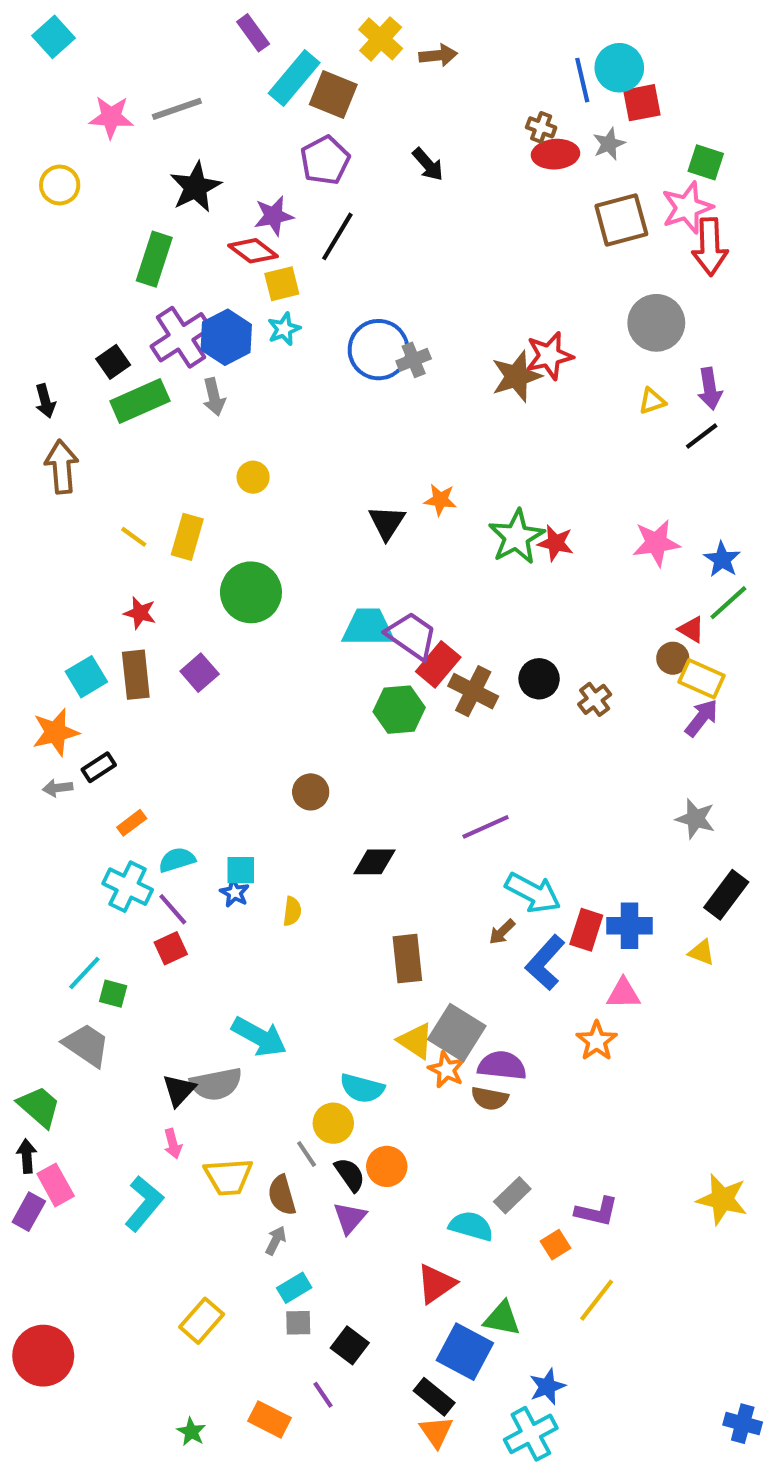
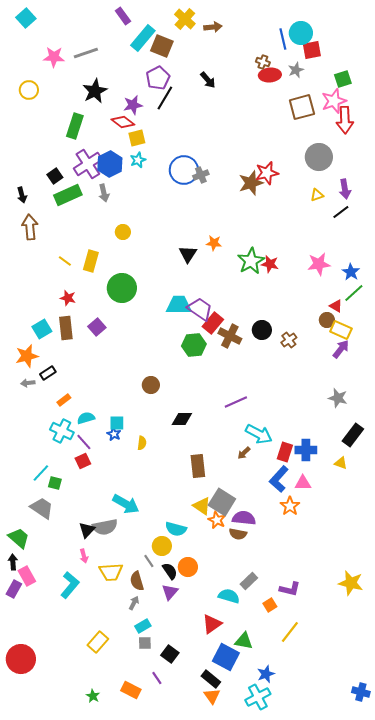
green square: (706, 162) -> (343, 79), turned -36
black line: (337, 236) -> (165, 98), moved
blue L-shape: (545, 963) -> (279, 479), moved

